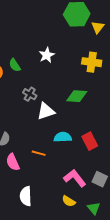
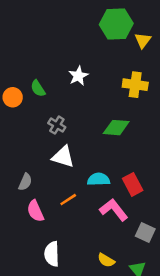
white triangle: (46, 111) -> (63, 157), moved, turned 36
orange line: (39, 153) -> (68, 200), turned -48
pink L-shape: (75, 178) -> (114, 210), moved

